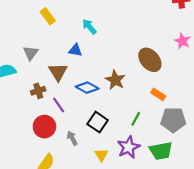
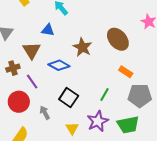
brown star: (115, 80) -> (82, 47), moved

